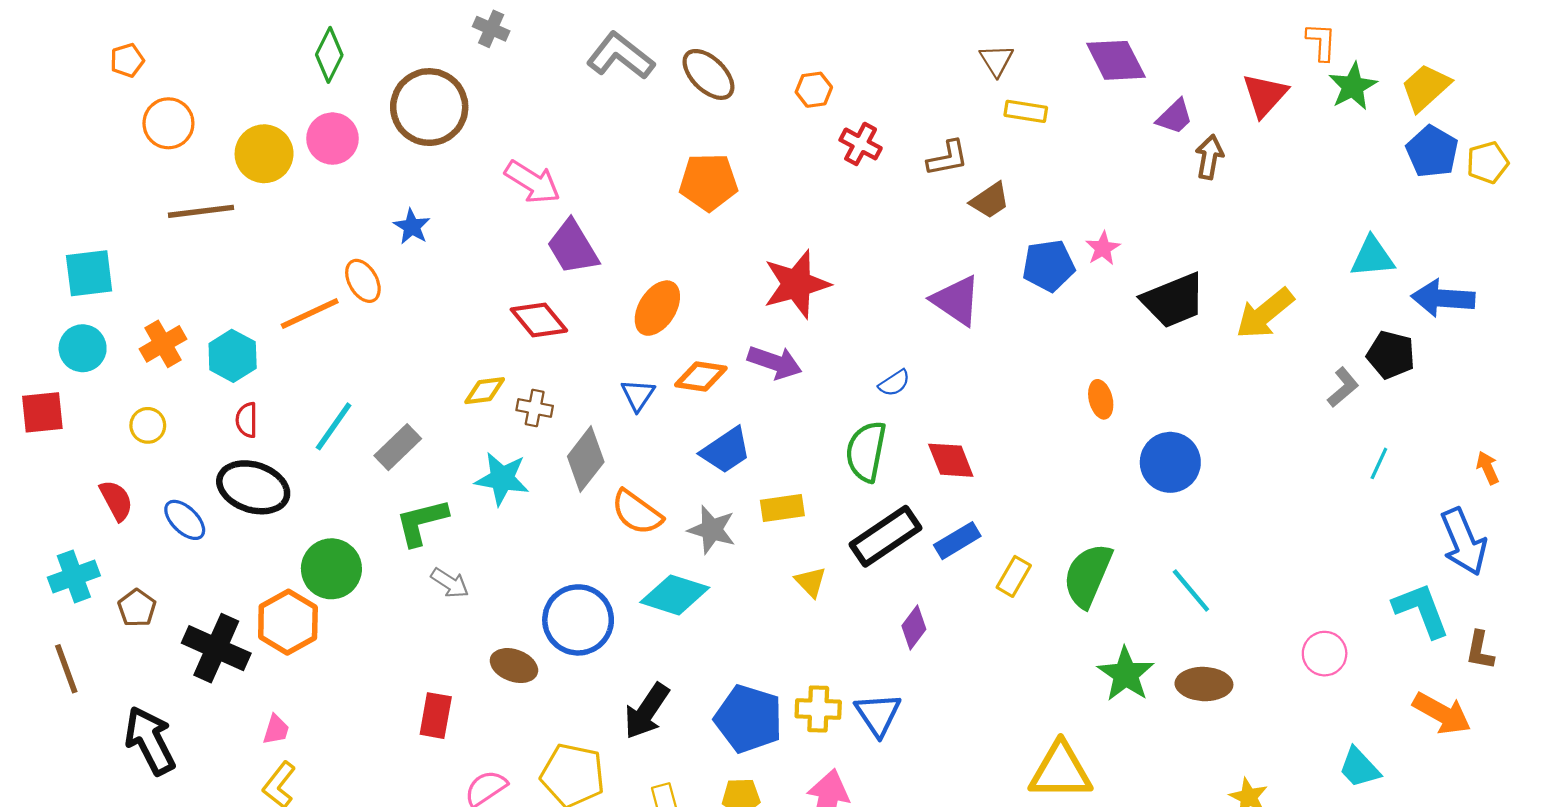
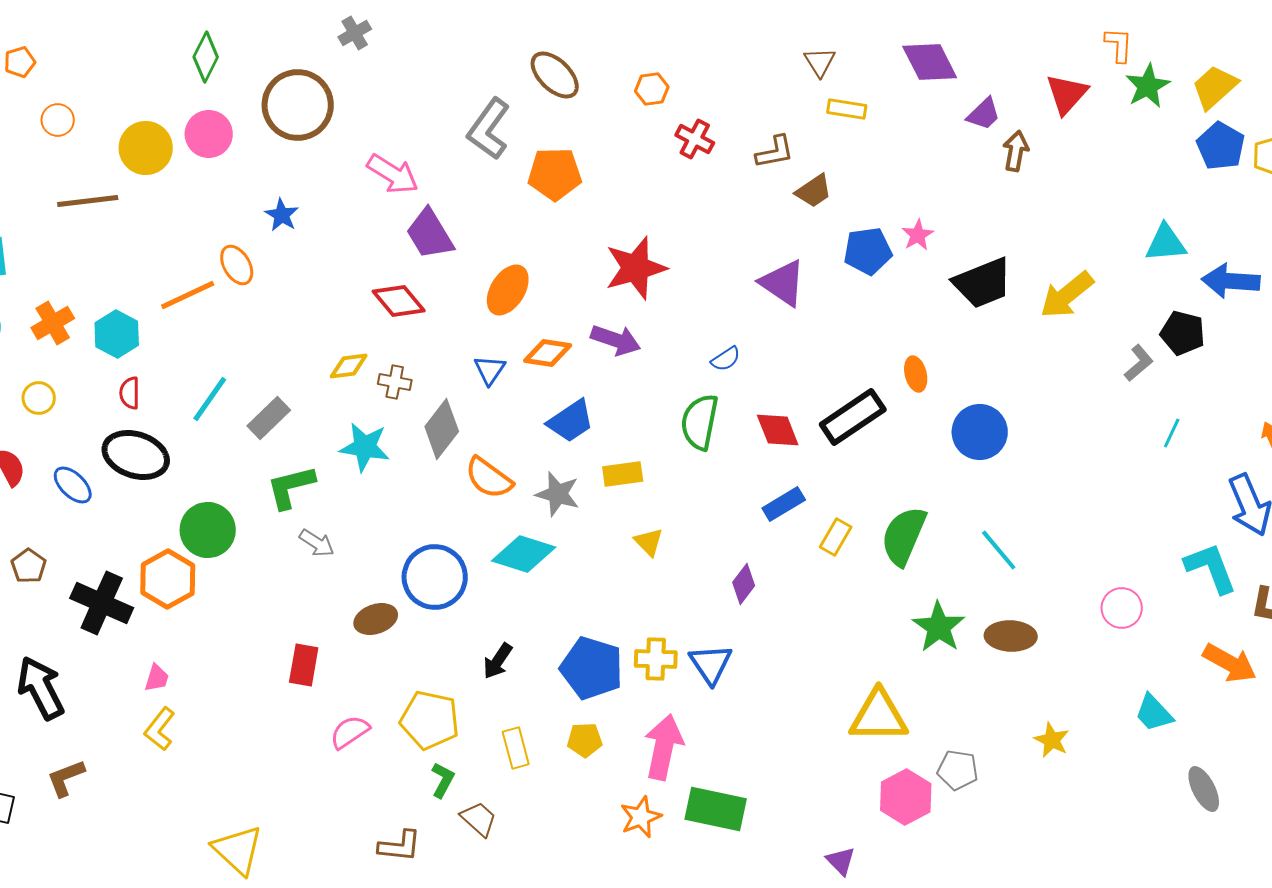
gray cross: (491, 29) -> (355, 33), turned 36
gray L-shape: (620, 56) -> (489, 129), moved, turned -92
orange circle: (168, 123) -> (58, 120), size x0.7
black rectangle: (886, 536) -> (853, 417), moved
brown ellipse: (514, 666) -> (376, 619), turned -39
black arrow: (647, 711) -> (498, 661), size x0.7

